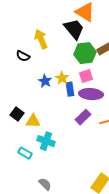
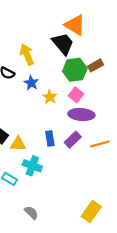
pink square: (86, 76) -> (76, 95), turned -32
blue star: (45, 81) -> (31, 83), moved
blue rectangle: (70, 89) -> (50, 138), moved

